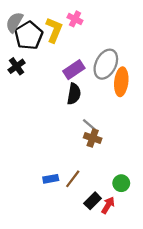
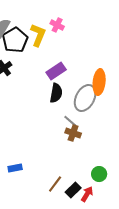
gray ellipse: (106, 64) -> (85, 98), moved
blue rectangle: (51, 179) -> (15, 168), moved
brown line: (73, 179) -> (55, 184), moved

